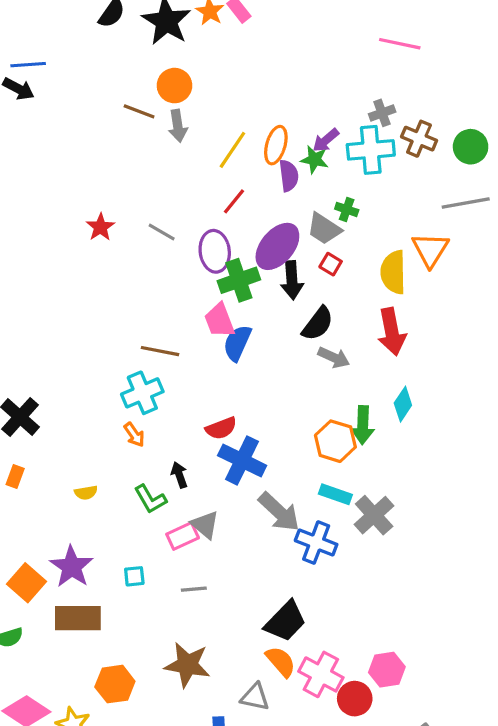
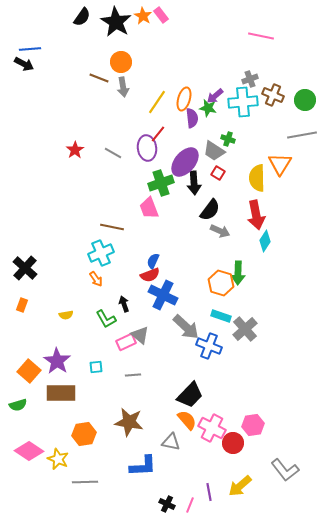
purple ellipse: (215, 251) -> (147, 148), moved
blue semicircle: (237, 343) -> (153, 261), moved, size x0.7
cyan diamond: (403, 404) -> (265, 241), moved

